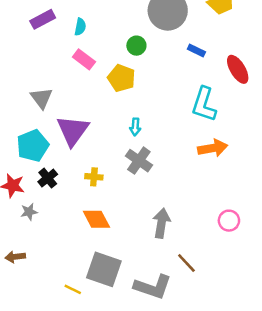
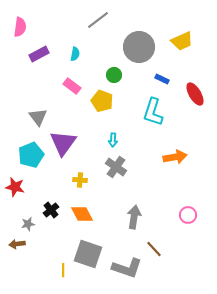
cyan semicircle: (80, 27) -> (75, 54), moved
cyan L-shape: (204, 104) -> (153, 112), moved
black cross: (48, 178) -> (51, 210), moved
gray star: (29, 212) -> (28, 224), moved
yellow line: (73, 289) -> (63, 270), turned 64

